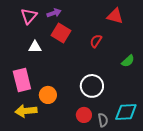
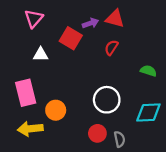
purple arrow: (54, 13) -> (90, 23), moved
red triangle: (115, 16) -> (115, 19), moved
green semicircle: (128, 61) -> (148, 71), turned -120
cyan diamond: (126, 112) -> (148, 112), moved

